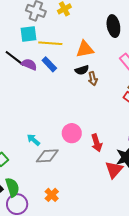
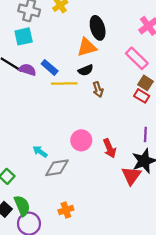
black ellipse: (113, 26) -> (98, 28), moved
yellow line: (50, 43) -> (64, 83), moved
brown arrow: (93, 79) -> (98, 89), moved
orange cross: (52, 195) -> (66, 210), turned 32

